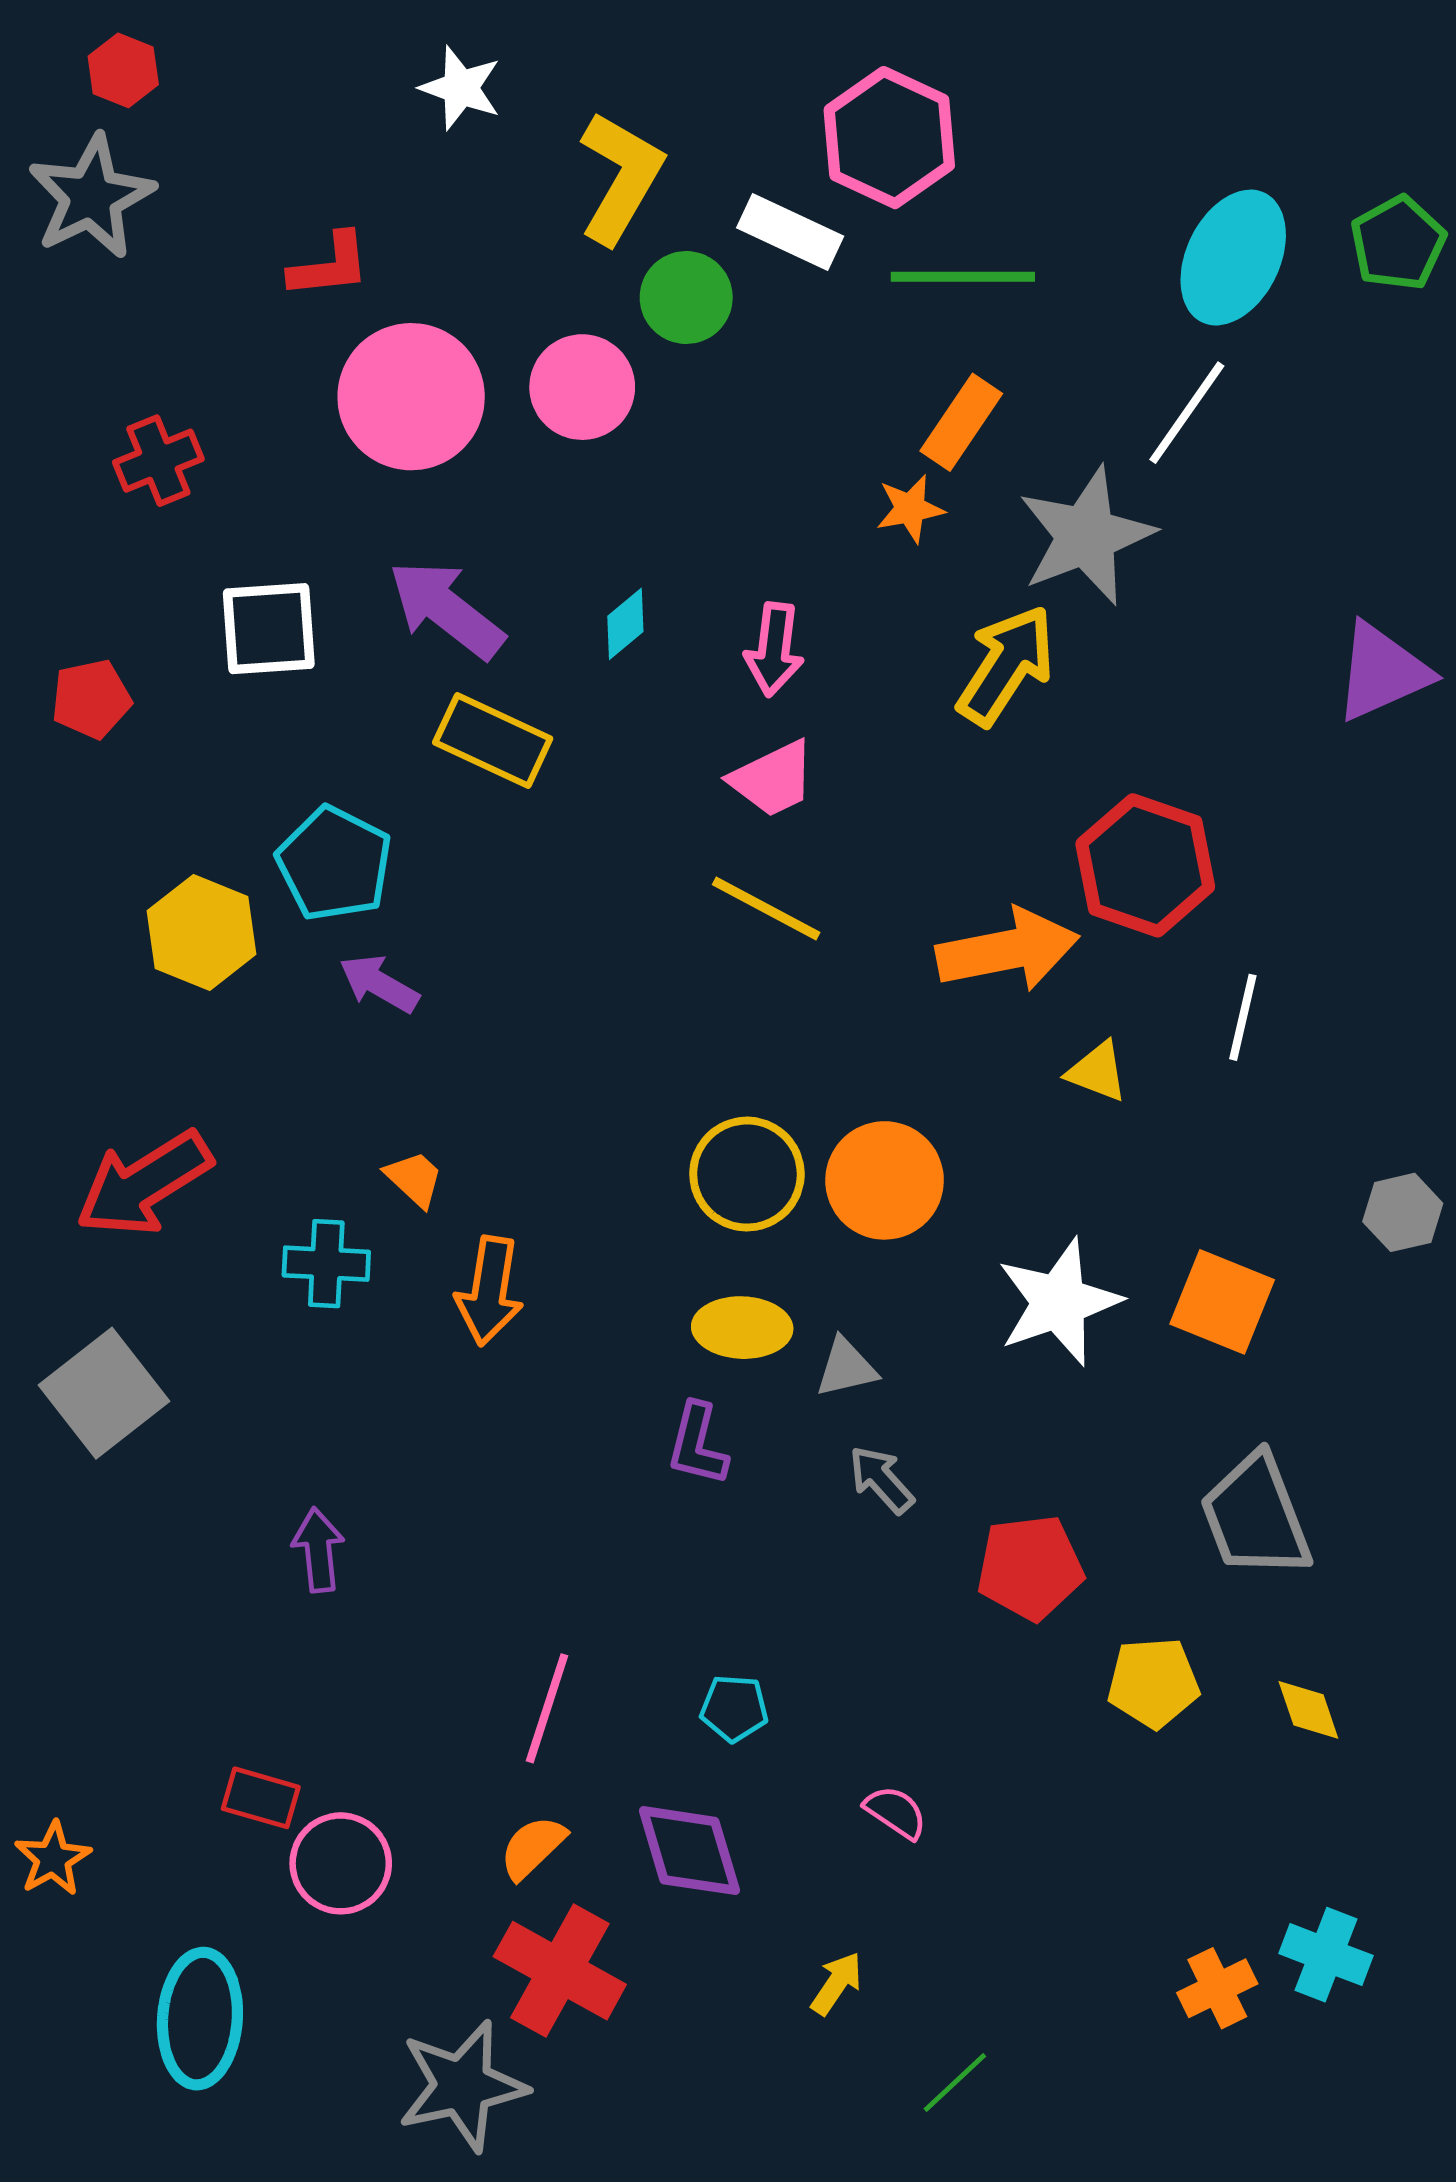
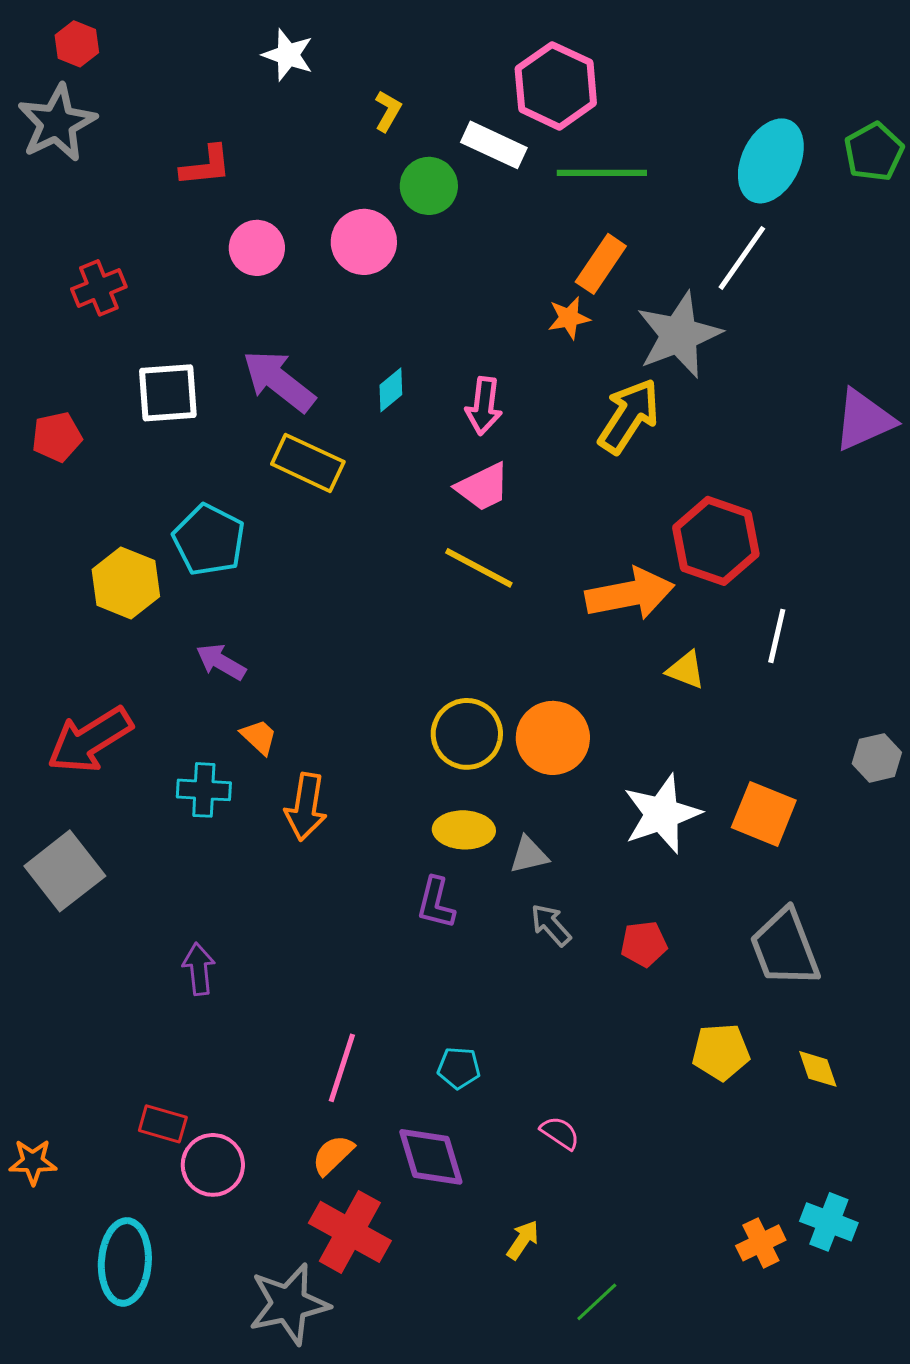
yellow L-shape: (621, 178) -> (388, 111), size x0.5
pink circle: (411, 397) -> (257, 248), size x0.6
purple arrow: (379, 984) -> (221, 662), moved
red pentagon: (1030, 1568) -> (644, 944), moved, size x0.7
orange star: (53, 1859) -> (33, 1162), turned 30

